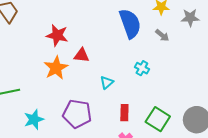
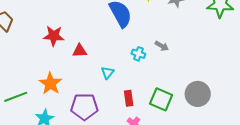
gray arrow: (162, 35) -> (162, 46), moved
orange star: (56, 68) -> (50, 84), moved

